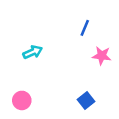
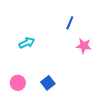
blue square: (86, 100) -> (48, 83), moved

